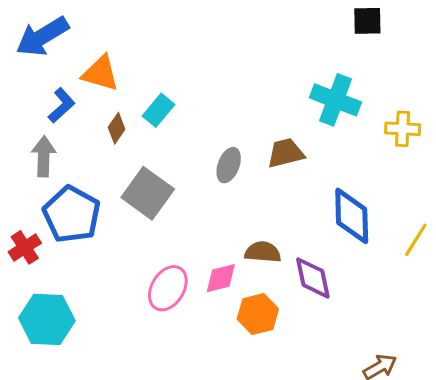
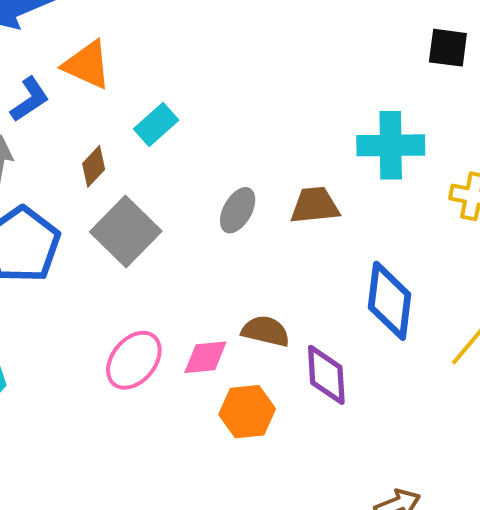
cyan cross: (336, 100) -> (391, 145), turned -30
brown diamond: (117, 128) -> (94, 166), moved

